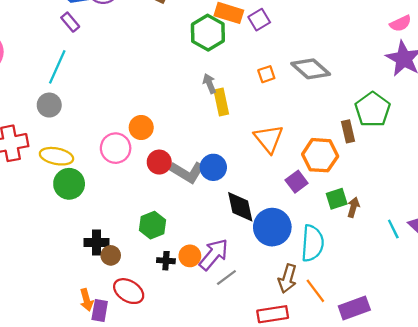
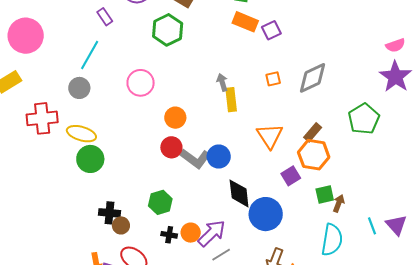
green hexagon: (208, 33) -> (168, 30), moved
gray diamond: (311, 69) -> (313, 78), turned -72
orange circle: (141, 128) -> (175, 118), moved
brown rectangle: (348, 131) -> (313, 132), moved, turned 48
pink circle: (116, 148) -> (141, 83), moved
cyan semicircle: (312, 243) -> (332, 240), moved

